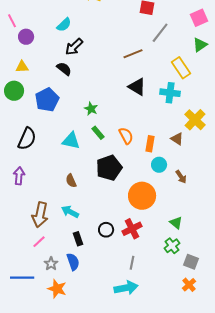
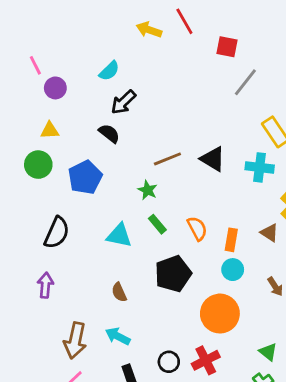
brown line: (133, 54) -> (167, 159), moved
cyan circle: (159, 165) -> (233, 270), moved

